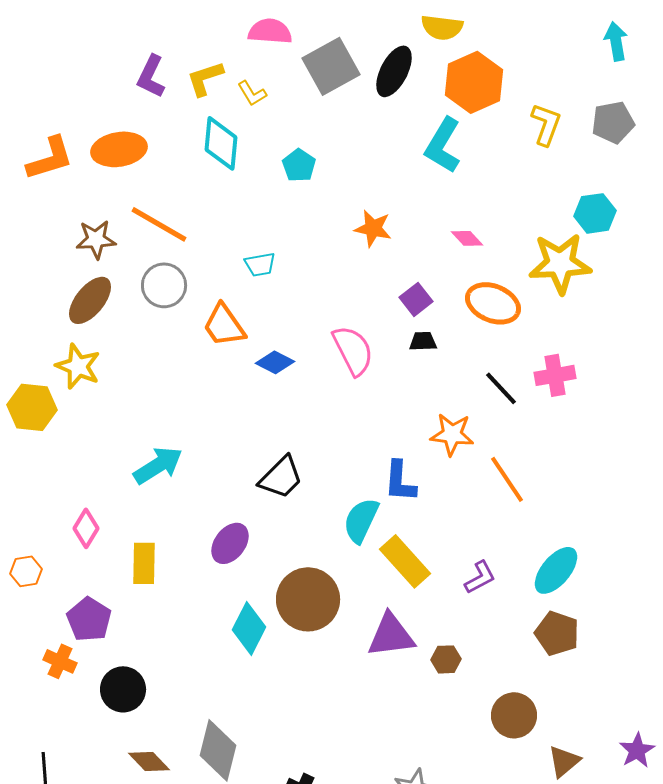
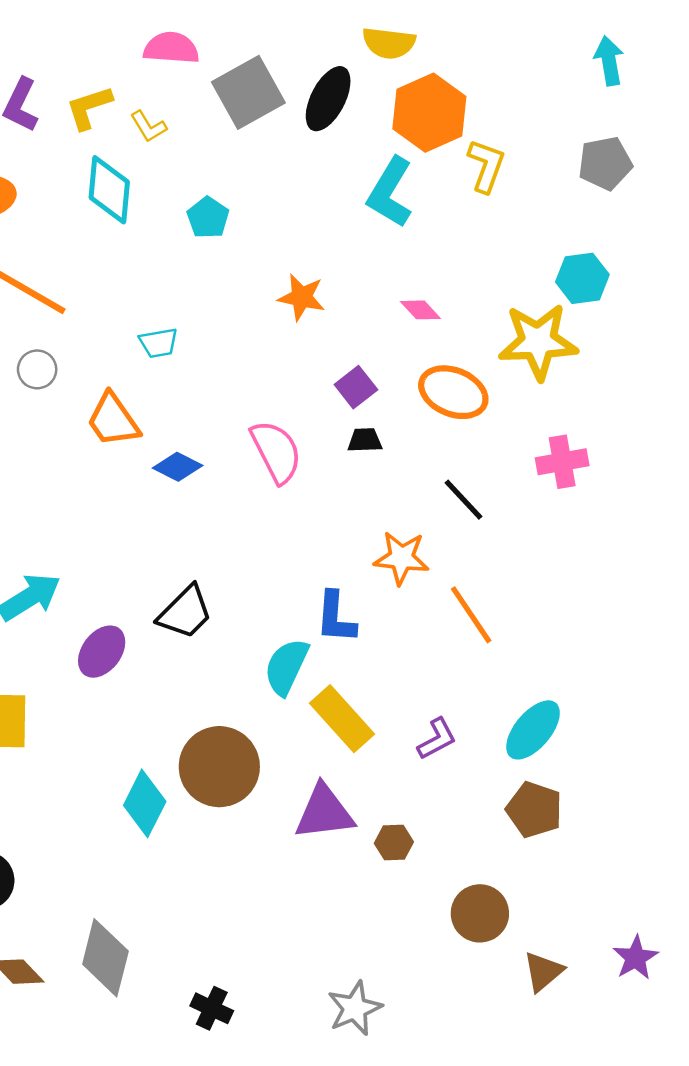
yellow L-shape: (546, 124) -> (486, 166), moved
gray circle: (164, 285) -> (37, 369), size x0.7
pink cross: (555, 375) -> (562, 462), moved
purple ellipse: (230, 543) -> (102, 652), moved

